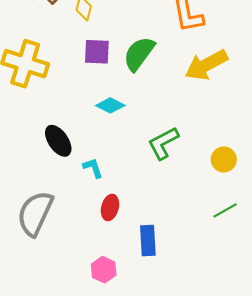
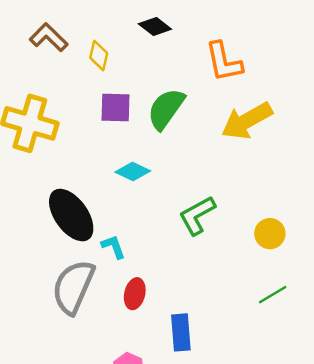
black ellipse: (58, 141) -> (71, 215), size x1.4
gray semicircle: (35, 213) -> (73, 287), moved

